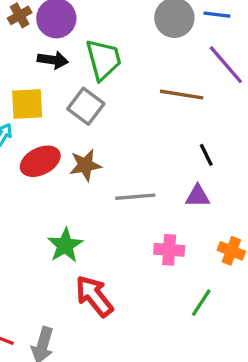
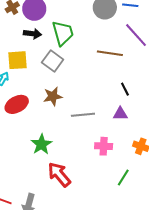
red ellipse: (40, 161) -> (17, 104), moved

